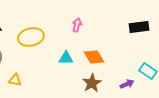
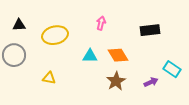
black rectangle: (139, 27) -> (150, 30), moved
yellow triangle: (15, 80) -> (49, 78), moved

